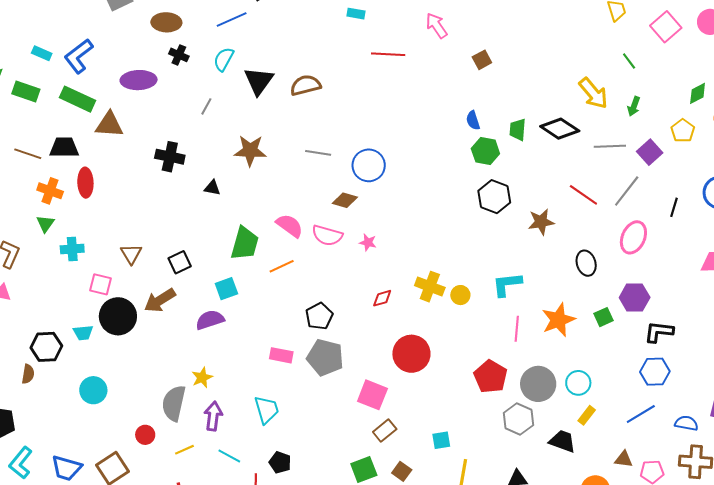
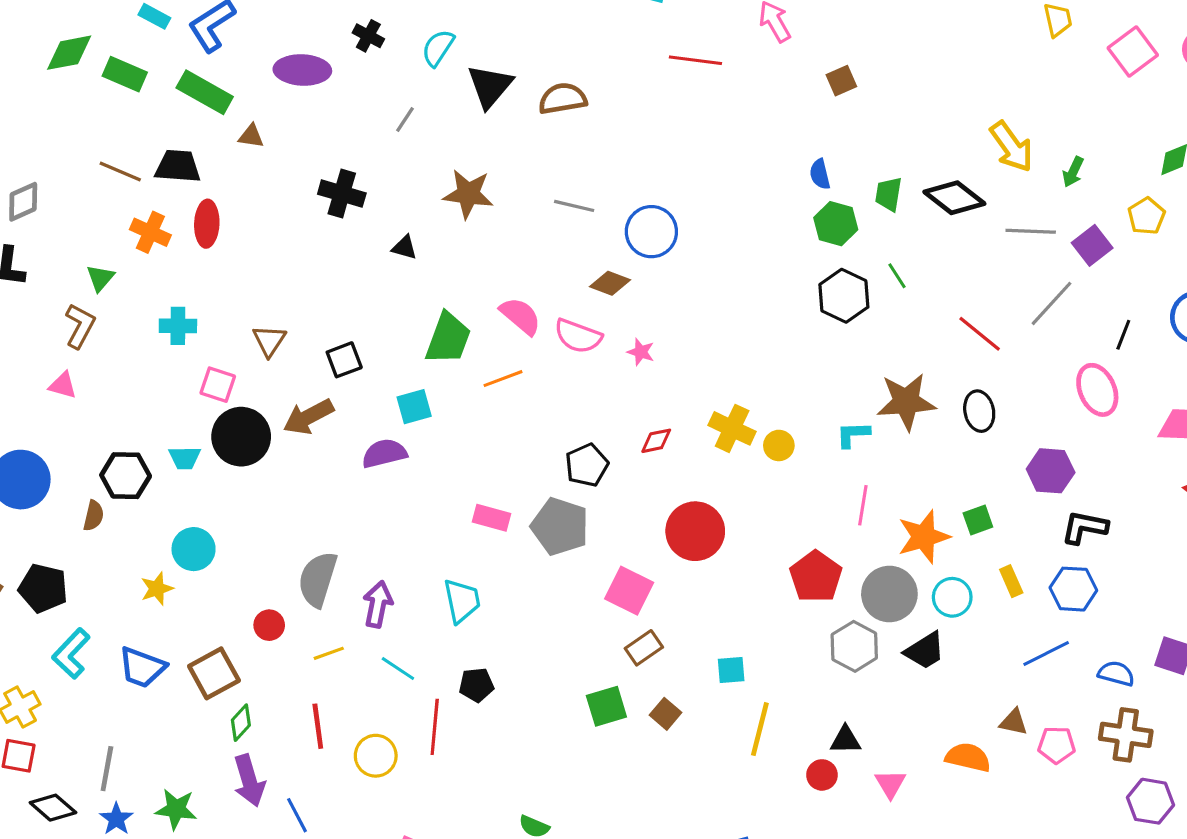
green line: (629, 61) -> (897, 276), moved
brown triangle: (109, 125) -> (251, 136), size x0.6
red line: (583, 195) -> (980, 334), moved
brown star: (541, 222) -> (906, 402), moved, size x1.4
green triangle: (45, 224) -> (100, 278), moved
pink ellipse: (633, 237) -> (1097, 390), moved, turned -52
cyan L-shape: (507, 284) -> (853, 434), size x0.7
black pentagon: (319, 316) -> (587, 465), moved
green square: (604, 317) -> (978, 520), moved
orange star: (558, 320) -> (924, 537), moved
yellow star: (202, 378) -> (157, 589), moved
yellow rectangle: (587, 415) -> (1011, 581), moved, turned -66
black trapezoid: (562, 441) -> (925, 651), moved, turned 124
black pentagon: (280, 462) -> (476, 685), turned -30

